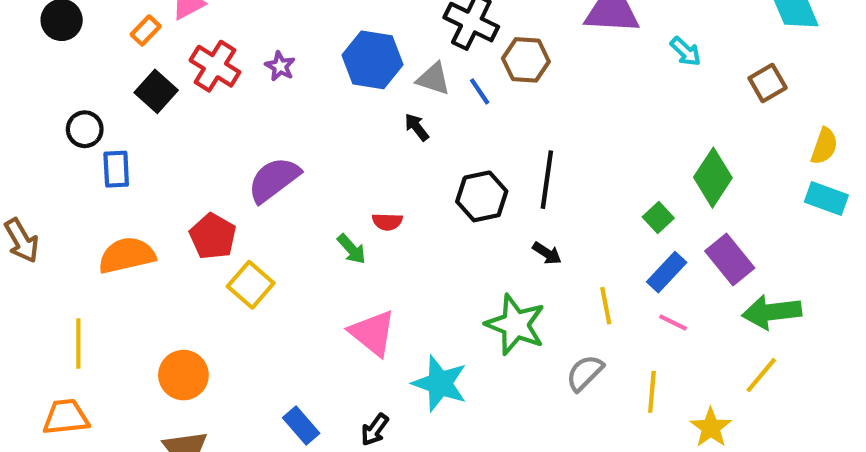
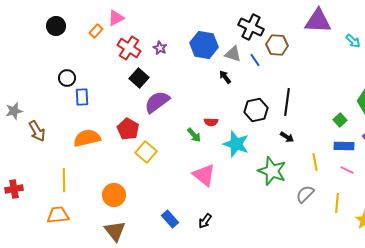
black square: (156, 91) -> (139, 78), moved
blue rectangle: (667, 272) -> (344, 146), turned 48
cyan star: (440, 383) -> (236, 144), moved

